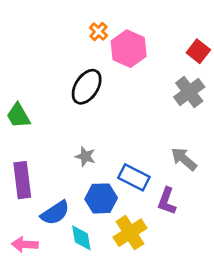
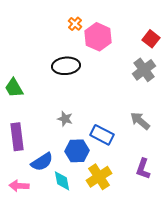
black ellipse: (87, 87) -> (66, 66), turned 52
purple L-shape: (167, 201) -> (143, 169), moved

